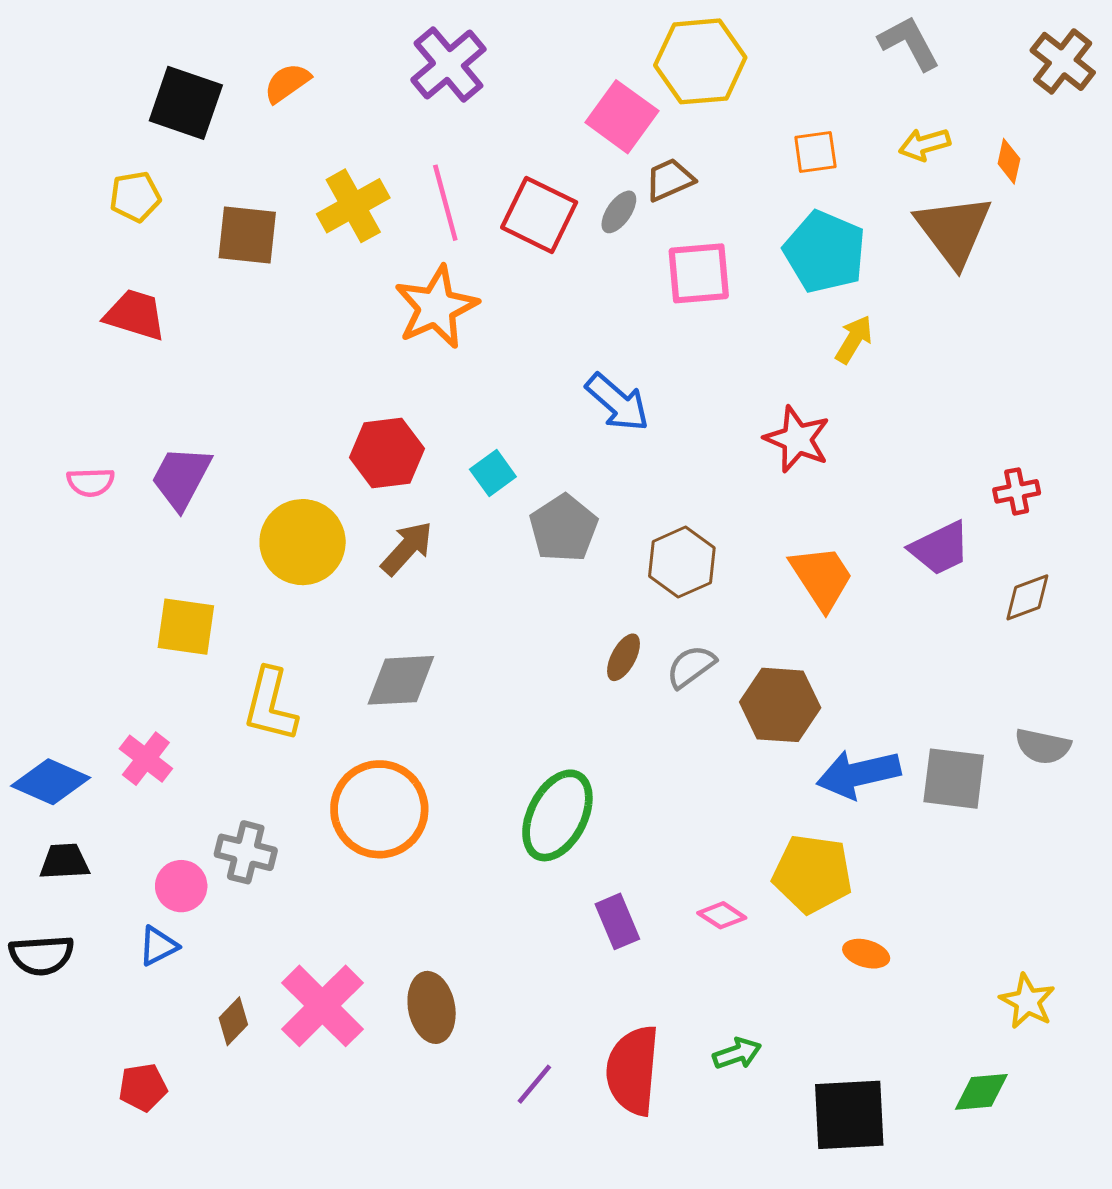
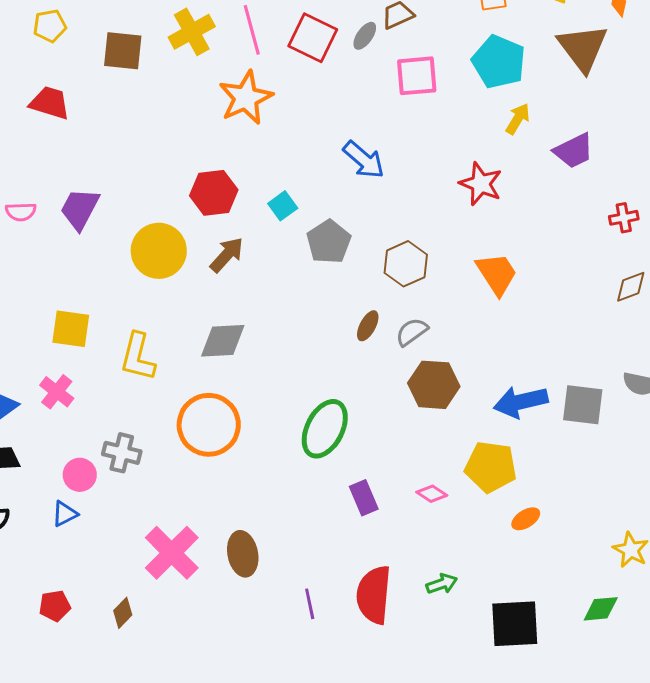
purple trapezoid: (940, 548) -> (574, 151), moved
yellow square: (186, 627) -> (71, 329), moved
brown hexagon: (780, 705) -> (434, 385), moved
orange ellipse: (866, 954) -> (526, 519), turned -48
brown diamond: (233, 1021) -> (123, 613), moved
purple line: (534, 1084) -> (310, 604), turned -52

